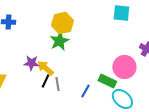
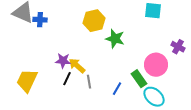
green star: (59, 41) -> (115, 39), moved, turned -30
black line: (45, 81) -> (67, 79), moved
green rectangle: (107, 81) -> (139, 79), turned 30

